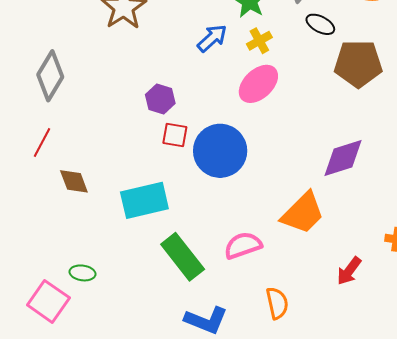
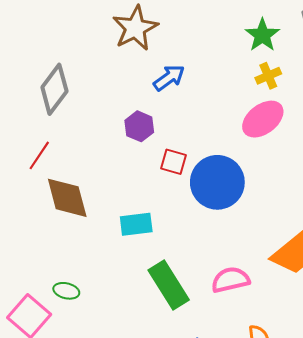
blue arrow: (212, 38) -> (169, 78), moved
purple hexagon: (160, 99) -> (139, 126), moved
brown diamond: (74, 181) -> (67, 198), size x1.5
cyan rectangle: (144, 200) -> (136, 224), size x0.7

